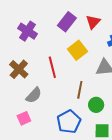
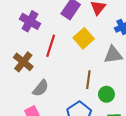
red line: (52, 67) -> (51, 46), moved, turned 35

